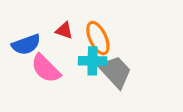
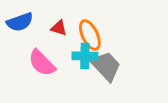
blue semicircle: (26, 45) -> (20, 22), moved

